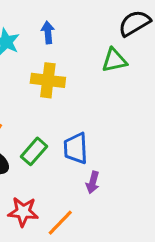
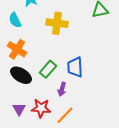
purple arrow: (93, 182) -> (62, 89), moved

